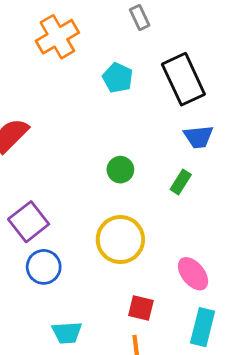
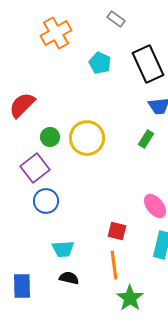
gray rectangle: (140, 18) -> (116, 19), turned -30
green circle: (120, 170) -> (50, 137), moved
yellow circle: (120, 240) -> (87, 138), moved

